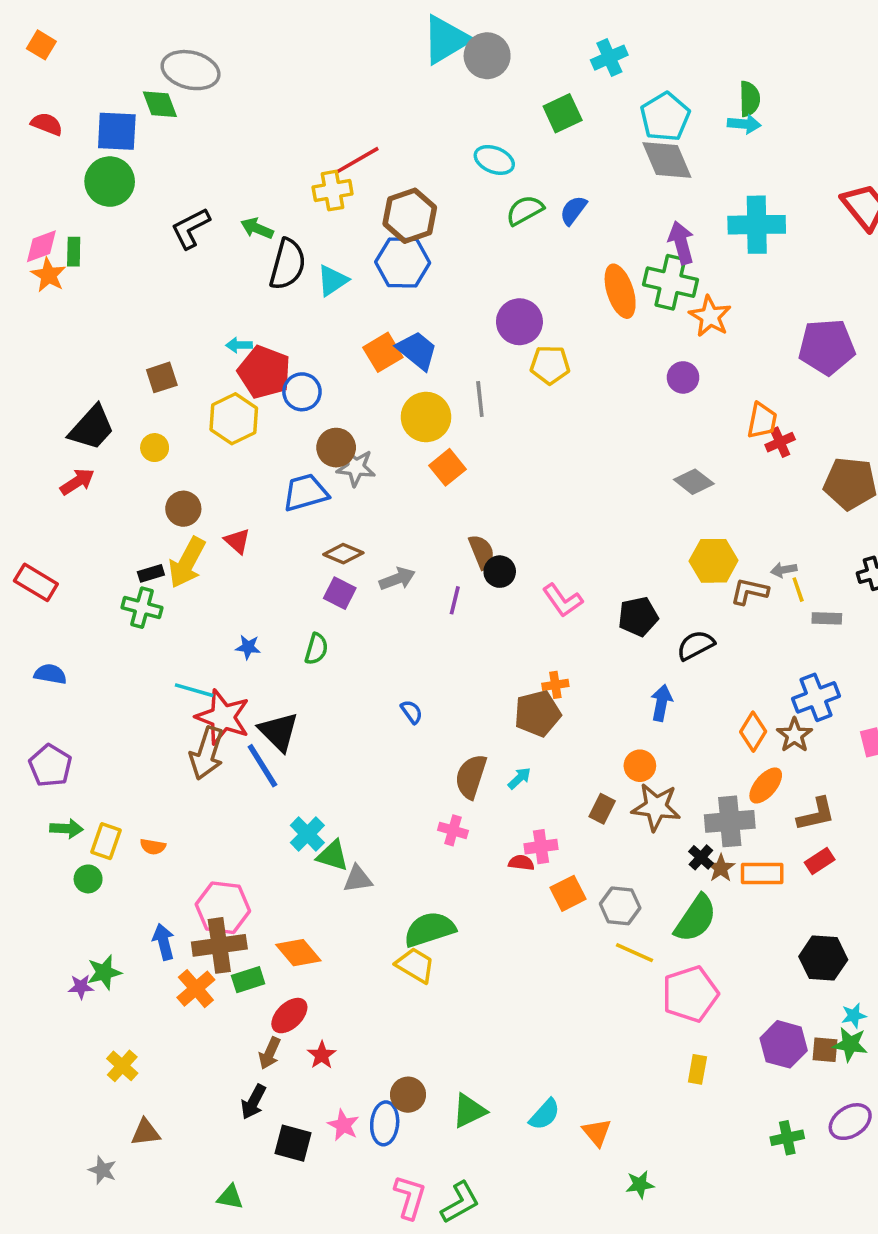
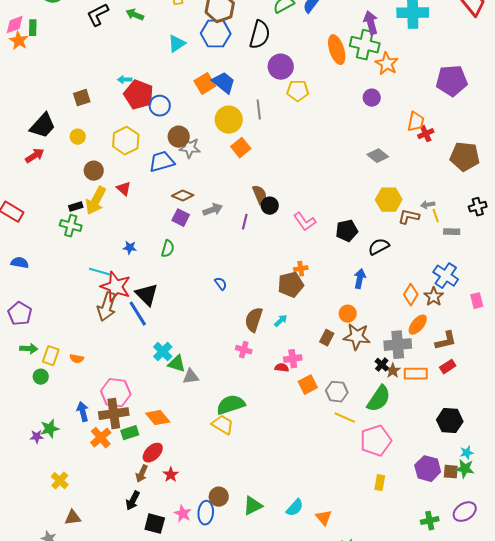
black semicircle: (288, 264) -> (260, 35), moved
yellow hexagon: (234, 419) -> (126, 141), moved
blue cross: (816, 697) -> (446, 276), turned -35

